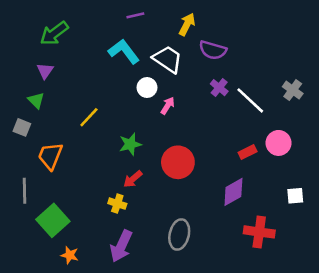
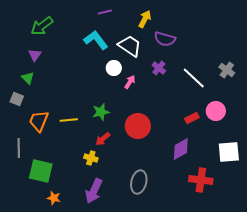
purple cross: (219, 88) -> (159, 68), moved
yellow line: (89, 117) -> (69, 120), moved, turned 42
white square: (295, 196) -> (229, 152), size x1.6
green square: (53, 220) -> (41, 171), turned -35

